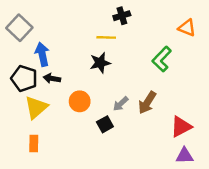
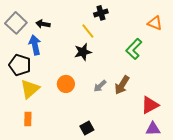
yellow line: (106, 37) -> (88, 31), turned 49
black arrow: (52, 78) -> (43, 24), moved
black square: (105, 124) -> (87, 128), moved

